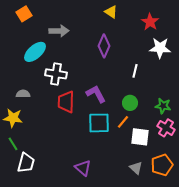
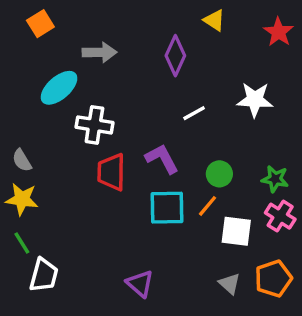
yellow triangle: (111, 12) -> (214, 20), moved
red star: (150, 22) -> (278, 32), moved
purple diamond: (104, 46) -> (175, 56), moved
white star: (160, 48) -> (255, 100), moved
white line: (135, 71) -> (194, 113), moved, turned 48
gray semicircle: (23, 94) -> (22, 160), moved, turned -120

